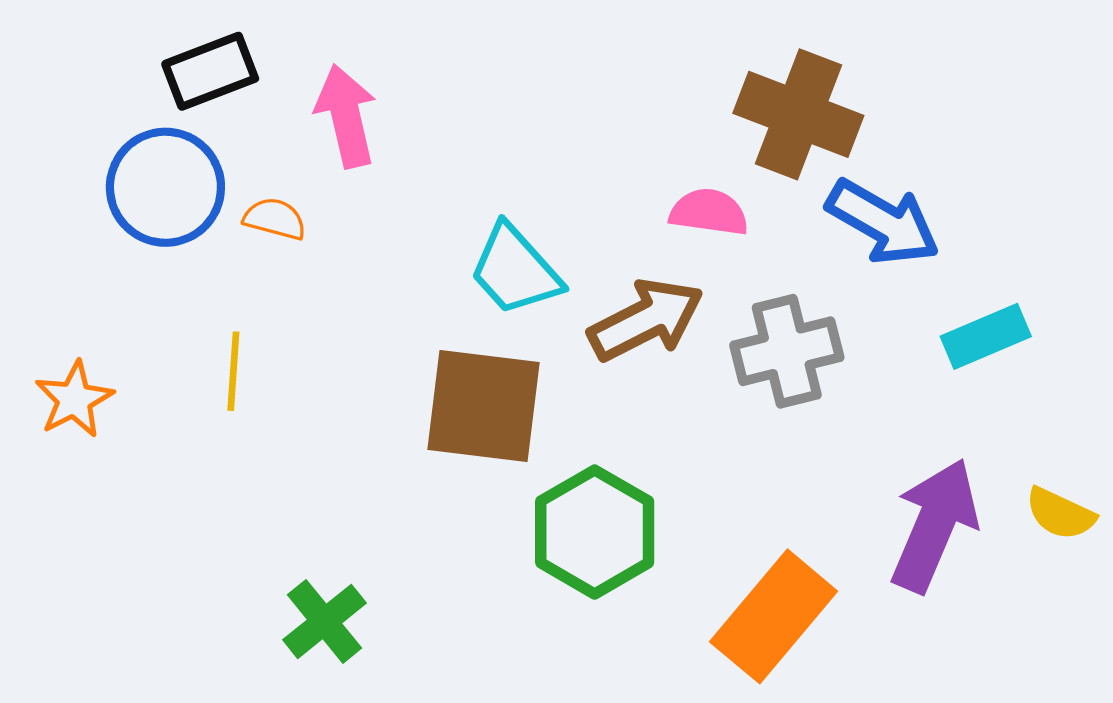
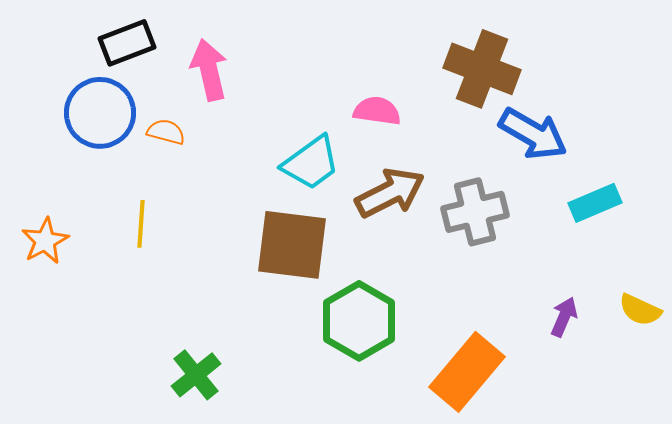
pink semicircle: (709, 212) -> (377, 111), moved
cyan trapezoid: (515, 270) -> (311, 163), turned -84
purple arrow: (934, 525) -> (564, 317), size x0.5

